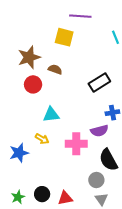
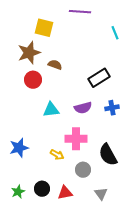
yellow square: (64, 37) -> (44, 28), moved
purple semicircle: (99, 131) -> (83, 108), moved
yellow arrow: (42, 139) -> (57, 155), moved
gray circle: (96, 180) -> (83, 170), moved

